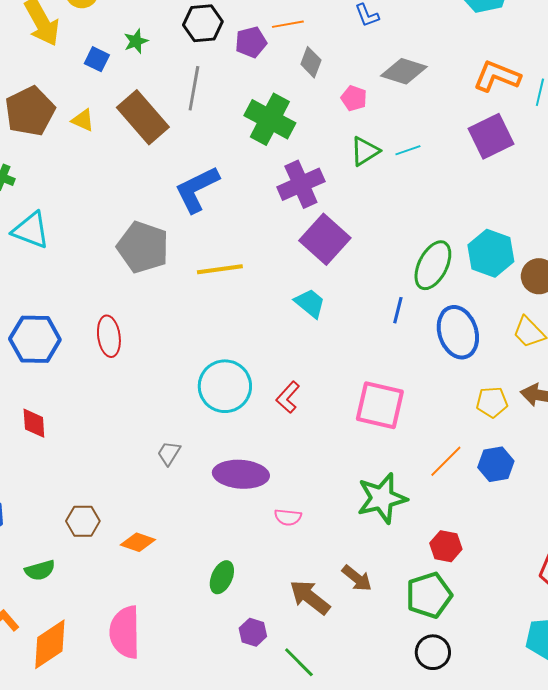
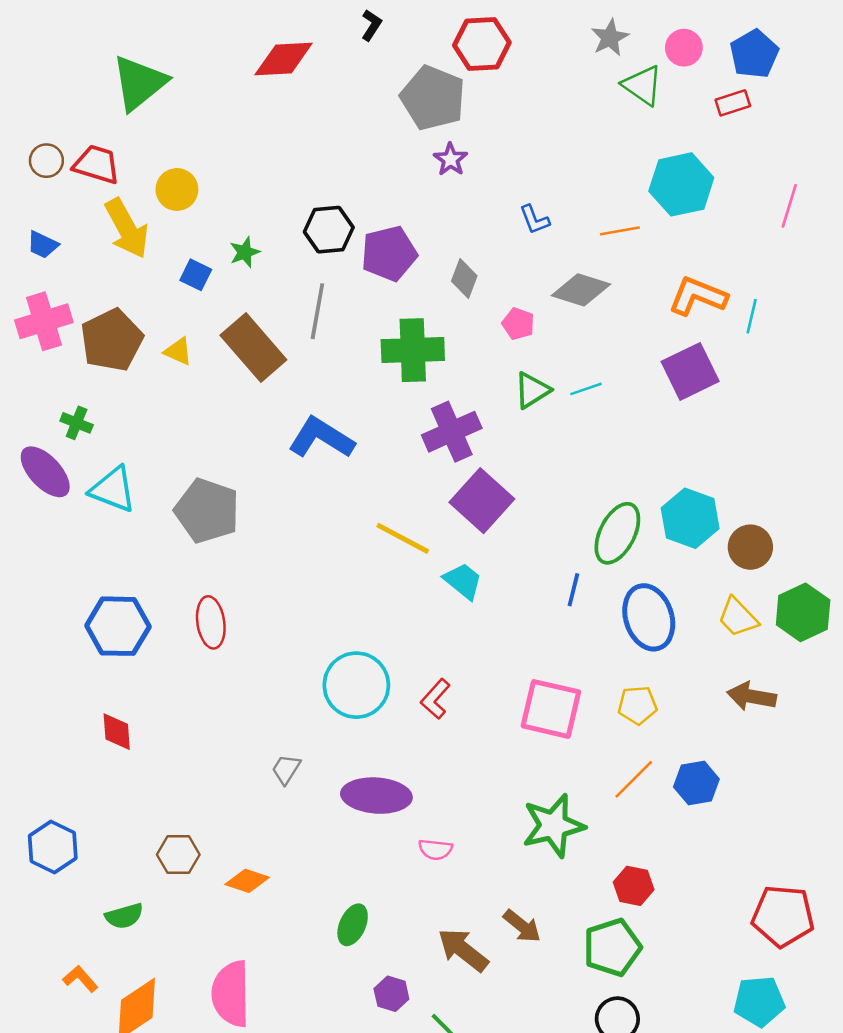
orange line: (288, 24) -> (620, 231), moved
purple pentagon: (251, 42) -> (389, 253), size x1.4
green cross: (270, 119) -> (413, 350), turned -30
blue L-shape: (197, 189) -> (321, 438), turned 58
gray pentagon: (143, 247) -> (207, 511), moved
yellow line: (220, 269) -> (403, 538), moved, turned 36
yellow pentagon: (492, 402) -> (637, 705), moved

